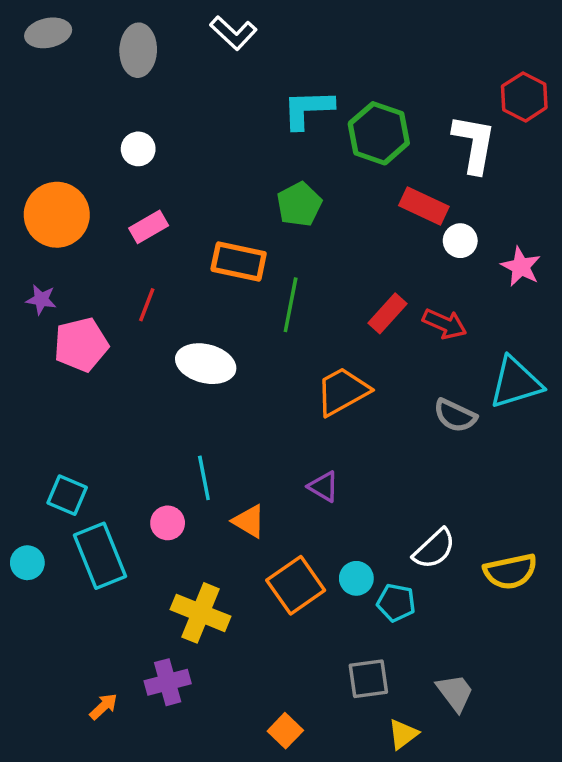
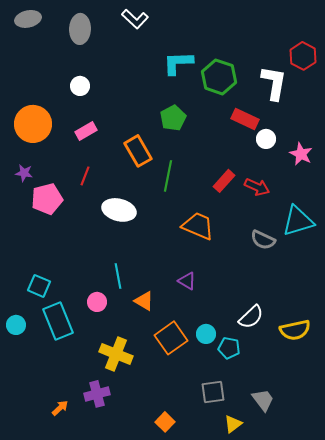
orange rectangle: (239, 261) -> (138, 151), turned 48
orange trapezoid: (342, 391) -> (198, 226), turned 52

